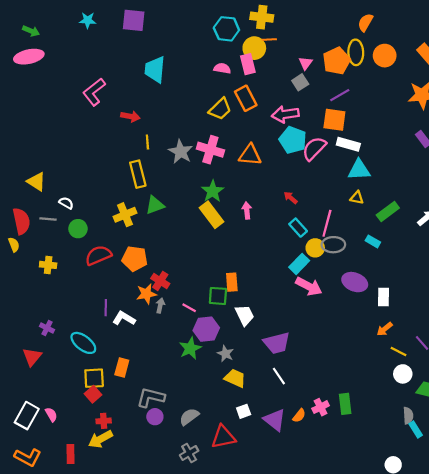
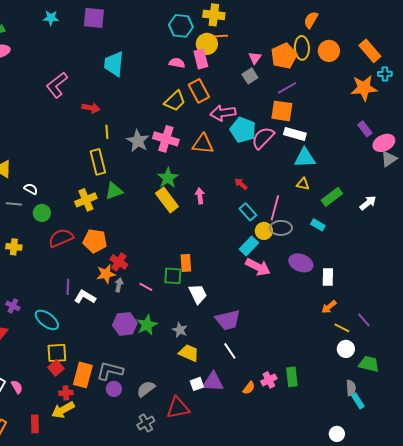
pink arrow: (285, 114) -> (223, 113), moved
purple hexagon: (206, 329) -> (125, 324), moved
orange rectangle: (122, 368) -> (83, 375), moved, size x1.4
purple triangle: (275, 420) -> (213, 382), moved, turned -35

